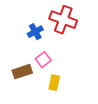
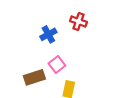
red cross: (63, 20) -> (78, 21), size x0.6

